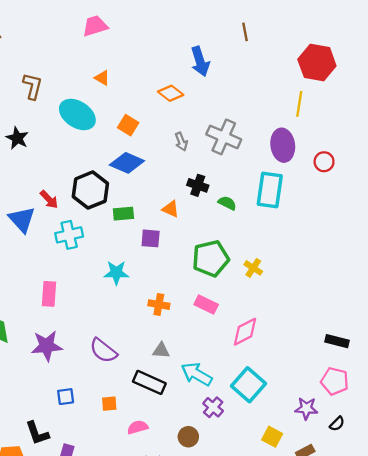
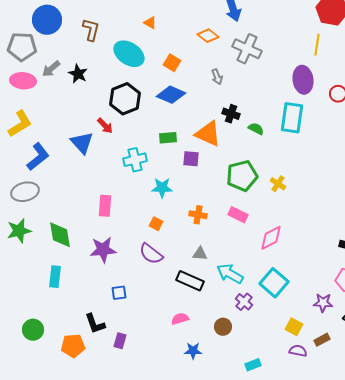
gray cross: (224, 137) -> (247, 49), moved
black hexagon: (90, 190) -> (125, 99), moved
orange triangle: (171, 209) -> (208, 134), size x1.8
cyan cross: (69, 235) -> (135, 160), moved
orange square: (109, 404) -> (156, 224), moved, turned 32

